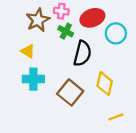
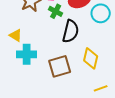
yellow triangle: (28, 51) -> (16, 35), moved
brown square: (70, 92) -> (60, 66), turned 35

